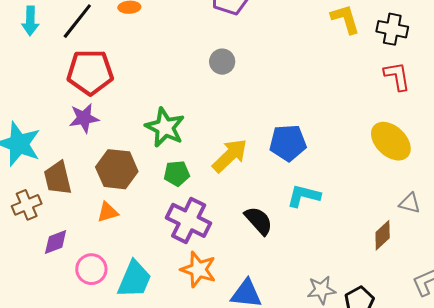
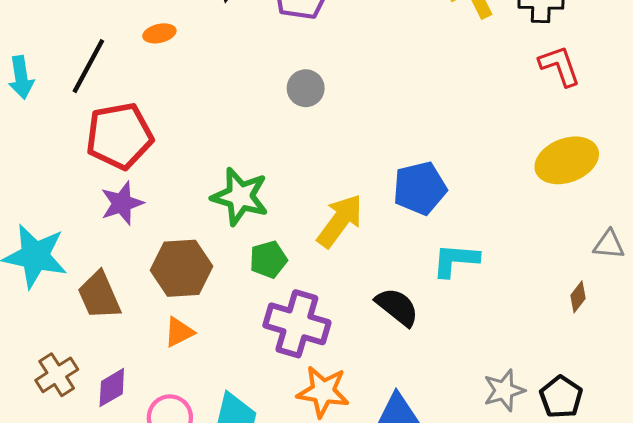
yellow ellipse: (391, 141) -> (567, 160), turned -54
brown cross: (27, 205) -> (57, 375), moved
brown diamond: (383, 235) -> (578, 297), size x0.7

